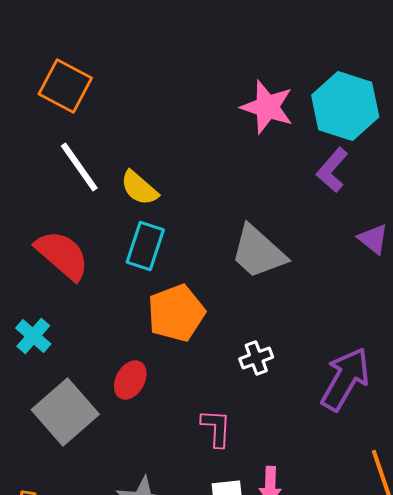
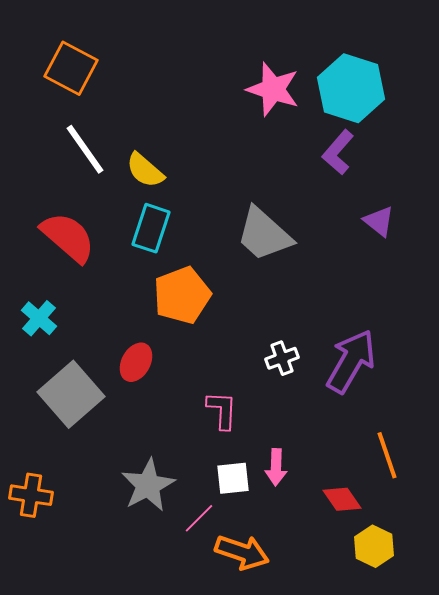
white cross: (256, 358) -> (282, 358), moved

